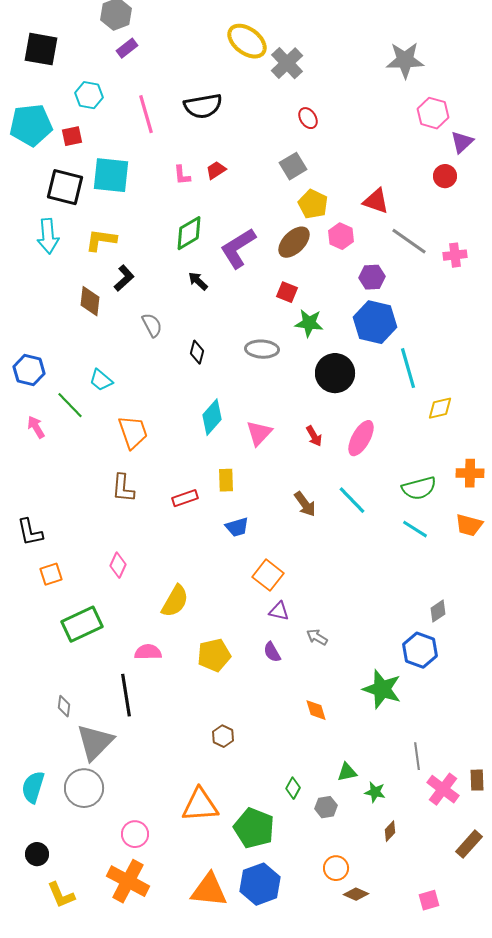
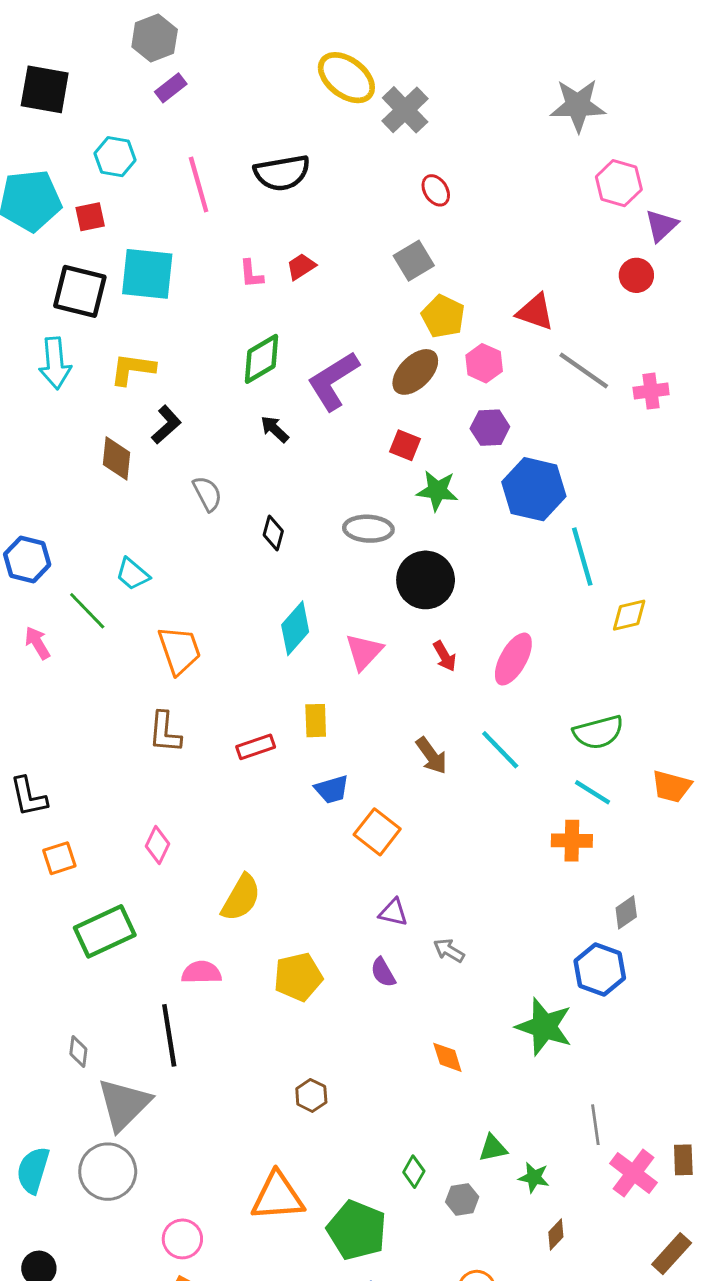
purple hexagon: (372, 277) -> (490, 428), moved
black circle: (335, 373) -> (426, 580), moved
orange cross: (470, 473) -> (572, 841), moved
orange square: (268, 575) -> (377, 832), moved

